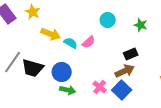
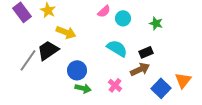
pink semicircle: (89, 42) -> (104, 11), moved
cyan semicircle: (71, 43) -> (117, 48), moved, size x1.5
black trapezoid: (33, 68) -> (48, 50), moved, turned 130
blue square: (122, 90) -> (161, 88), moved

